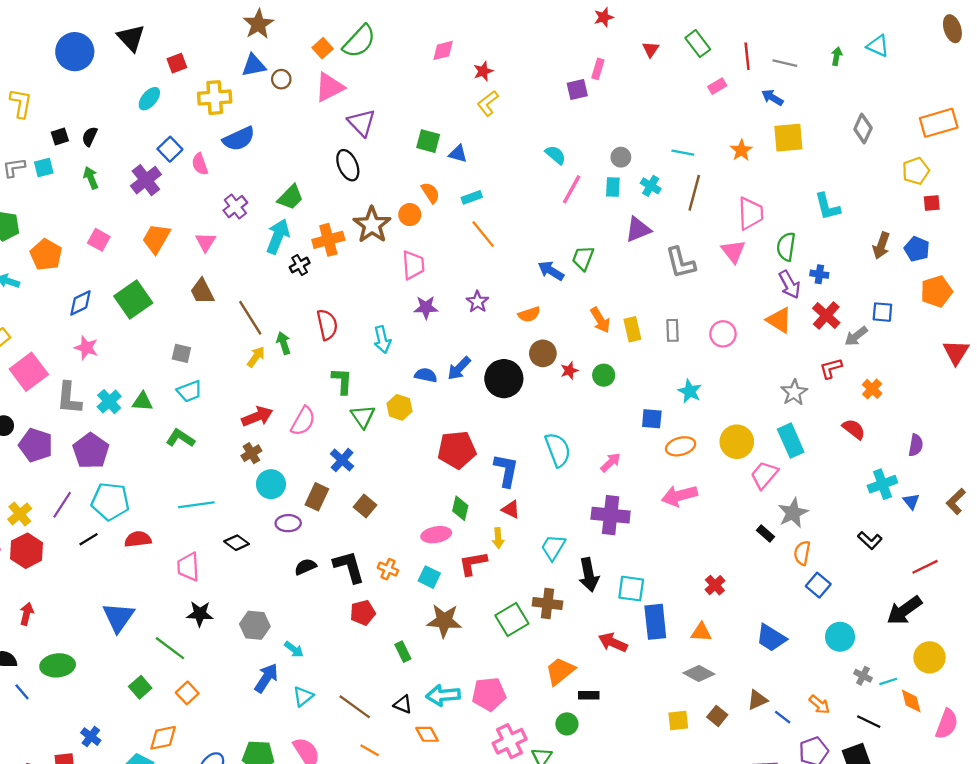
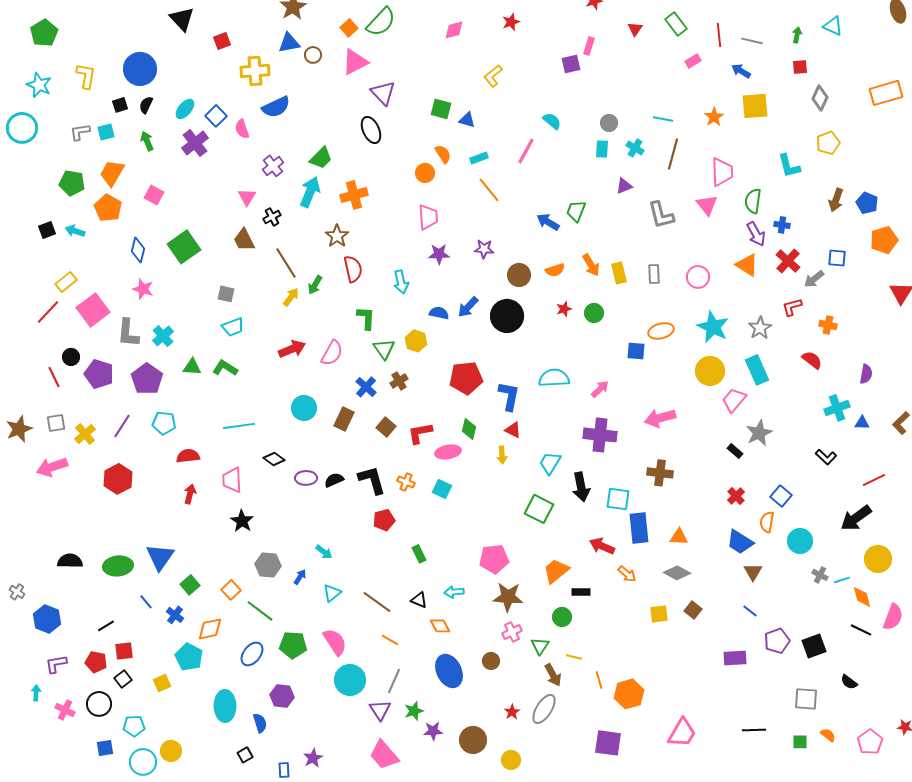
blue circle: (75, 52) -> (140, 69), moved
red star: (483, 71) -> (511, 22), moved
cyan ellipse: (149, 99) -> (185, 109), moved
yellow pentagon: (916, 171) -> (828, 143), moved
pink line: (572, 189) -> (526, 151), moved
red square: (932, 203) -> (800, 67), moved
brown star: (372, 225) -> (337, 236), moved, size x0.7
purple triangle: (638, 229) -> (624, 186), size x0.7
orange trapezoid: (156, 239) -> (112, 173), moved
black cross: (300, 265) -> (272, 217), moved
purple star: (477, 302) -> (484, 249), turned -30
blue diamond: (80, 303) -> (138, 250), turned -50
orange semicircle: (529, 314) -> (555, 270), moved
green arrow: (284, 343) -> (315, 285), turned -132
brown circle: (543, 353) -> (519, 275), moved
orange cross: (872, 389) -> (828, 325), turned -30
cyan star: (690, 391) -> (713, 327), moved, size x1.5
green triangle: (142, 402) -> (192, 367), moved
orange ellipse: (681, 446) -> (661, 331), moved
cyan semicircle: (558, 450) -> (554, 378), turned -72
brown cross: (251, 453) -> (399, 381), moved
cyan pentagon: (110, 501) -> (164, 423), size x0.7
blue triangle: (911, 501) -> (862, 423), turned -49
purple ellipse: (288, 523) -> (306, 478), moved
black line: (89, 539) -> (106, 626), moved
red hexagon: (27, 551) -> (118, 479), moved
orange semicircle: (802, 553) -> (767, 522), moved
red L-shape: (473, 563) -> (420, 433), moved
red cross: (715, 585) -> (736, 496), moved
brown cross: (547, 603) -> (660, 473), moved
red arrow: (27, 614) -> (190, 494), moved
black star: (200, 614) -> (242, 521), turned 30
blue triangle: (118, 617) -> (160, 557), moved
green square: (512, 620) -> (539, 509), moved, turned -32
brown star: (444, 621) -> (508, 597), moved
gray hexagon: (255, 625) -> (268, 565), moved
green line: (170, 648) -> (260, 611), moved
blue arrow: (266, 678) -> (300, 577), size x0.6
blue line: (22, 692) -> (146, 602), moved
pink pentagon: (489, 694) -> (494, 559), moved
cyan arrow: (443, 695) -> (454, 592), size x0.7
brown triangle: (757, 700) -> (753, 572), moved, turned -36
orange arrow: (819, 704) -> (627, 574), moved
black line: (869, 722) -> (861, 630), moved
blue cross: (91, 737) -> (175, 615), moved
pink cross: (510, 741) -> (512, 632), size x0.7

